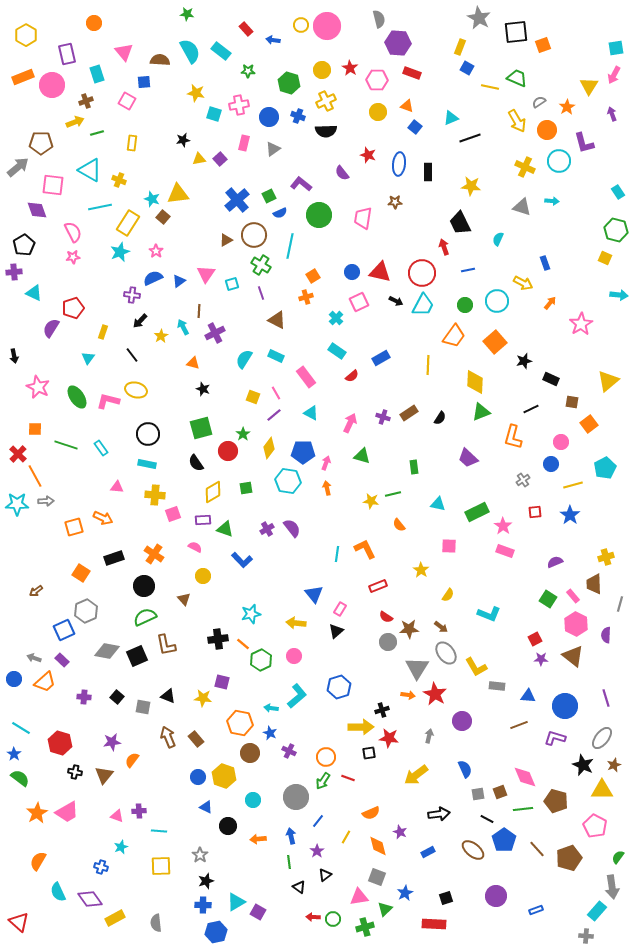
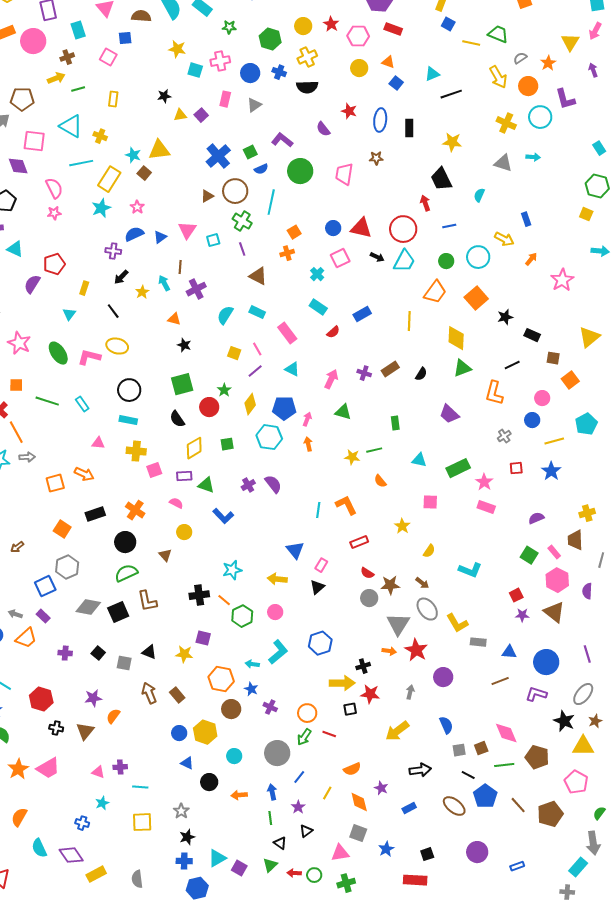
green triangle: (385, 909) -> (270, 865), moved

